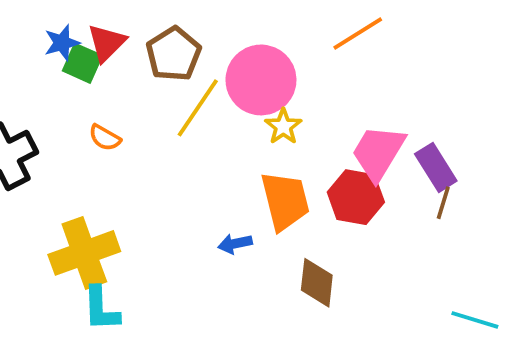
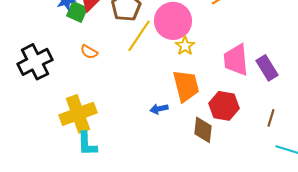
pink trapezoid: (378, 153) -> (236, 60), turned -36
red hexagon: (356, 197) -> (224, 106), moved
brown line: (443, 203) -> (271, 118), moved

